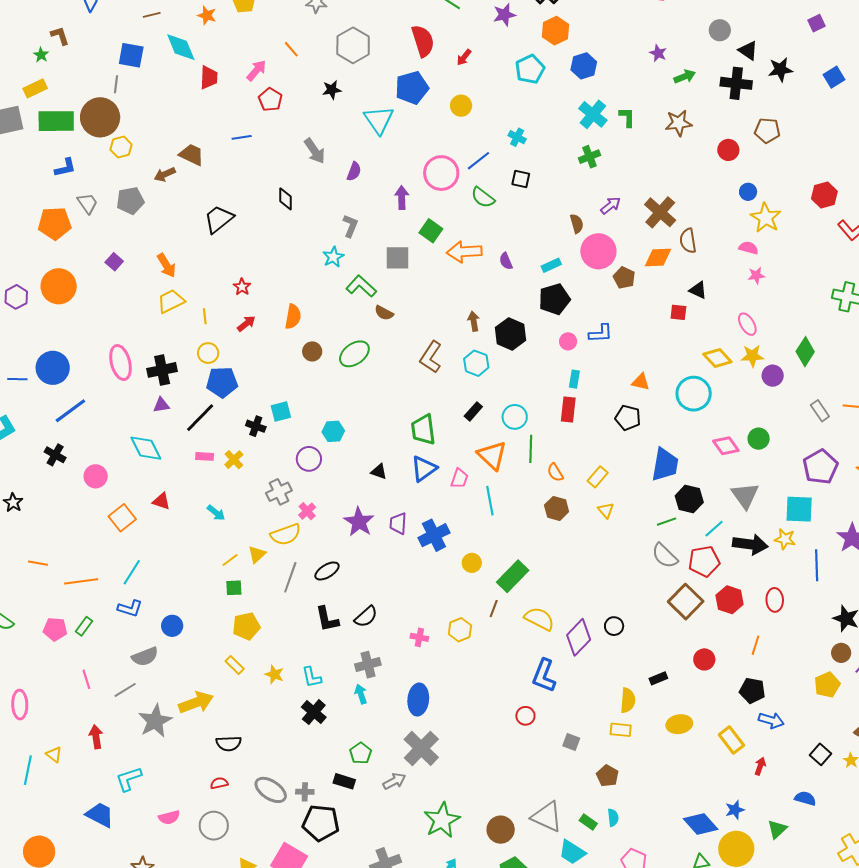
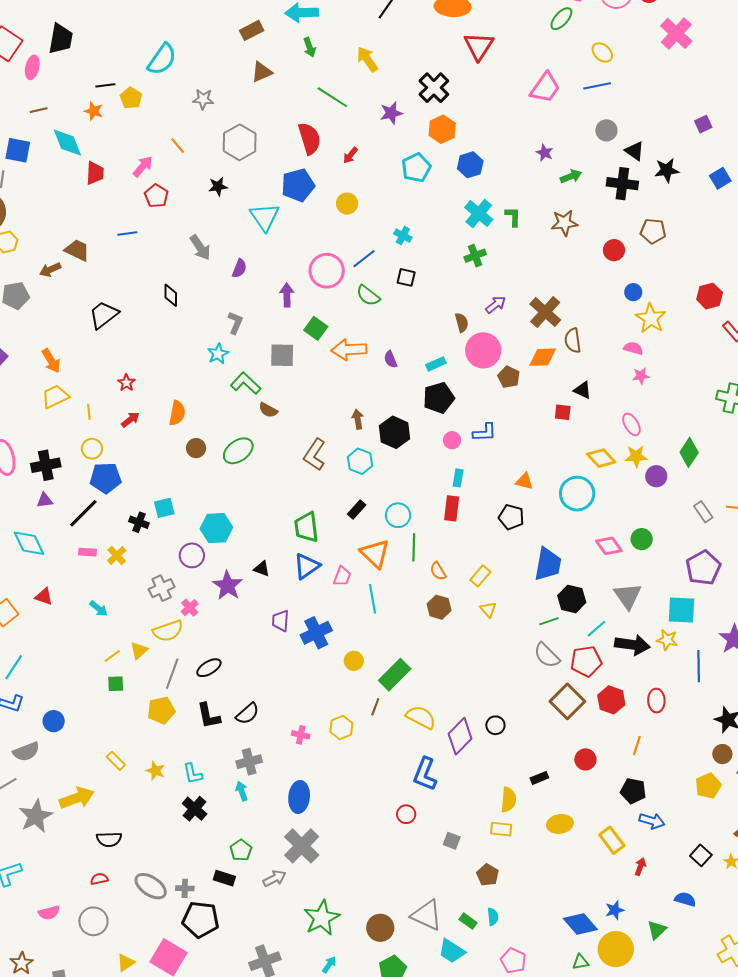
cyan hexagon: (333, 431) -> (216, 528), size x1.4
purple star: (359, 522) -> (228, 586), moved
yellow pentagon: (246, 626) -> (161, 710), moved

